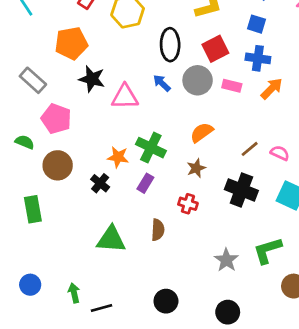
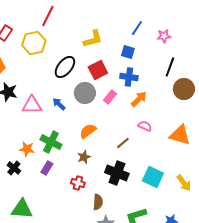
black ellipse: (170, 45) -> (65, 67), turned 40
blue arrow: (162, 83) -> (59, 104), moved
pink rectangle: (232, 86) -> (110, 97), turned -64
pink semicircle: (280, 153) -> (145, 126), moved
brown semicircle: (158, 230) -> (98, 202), moved

